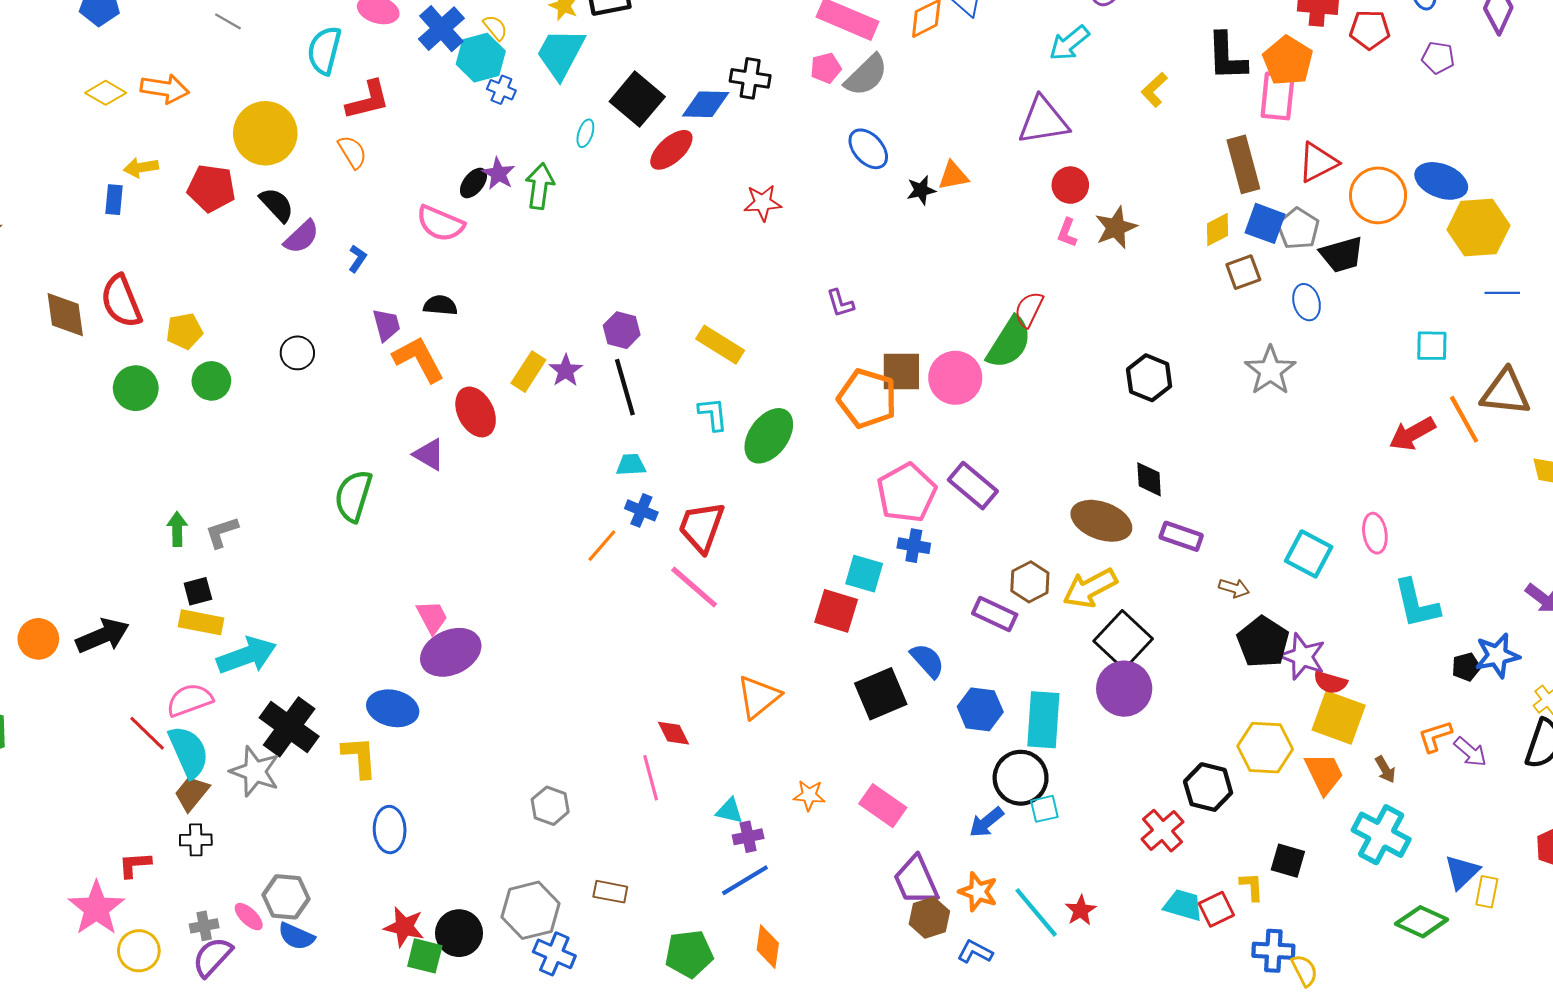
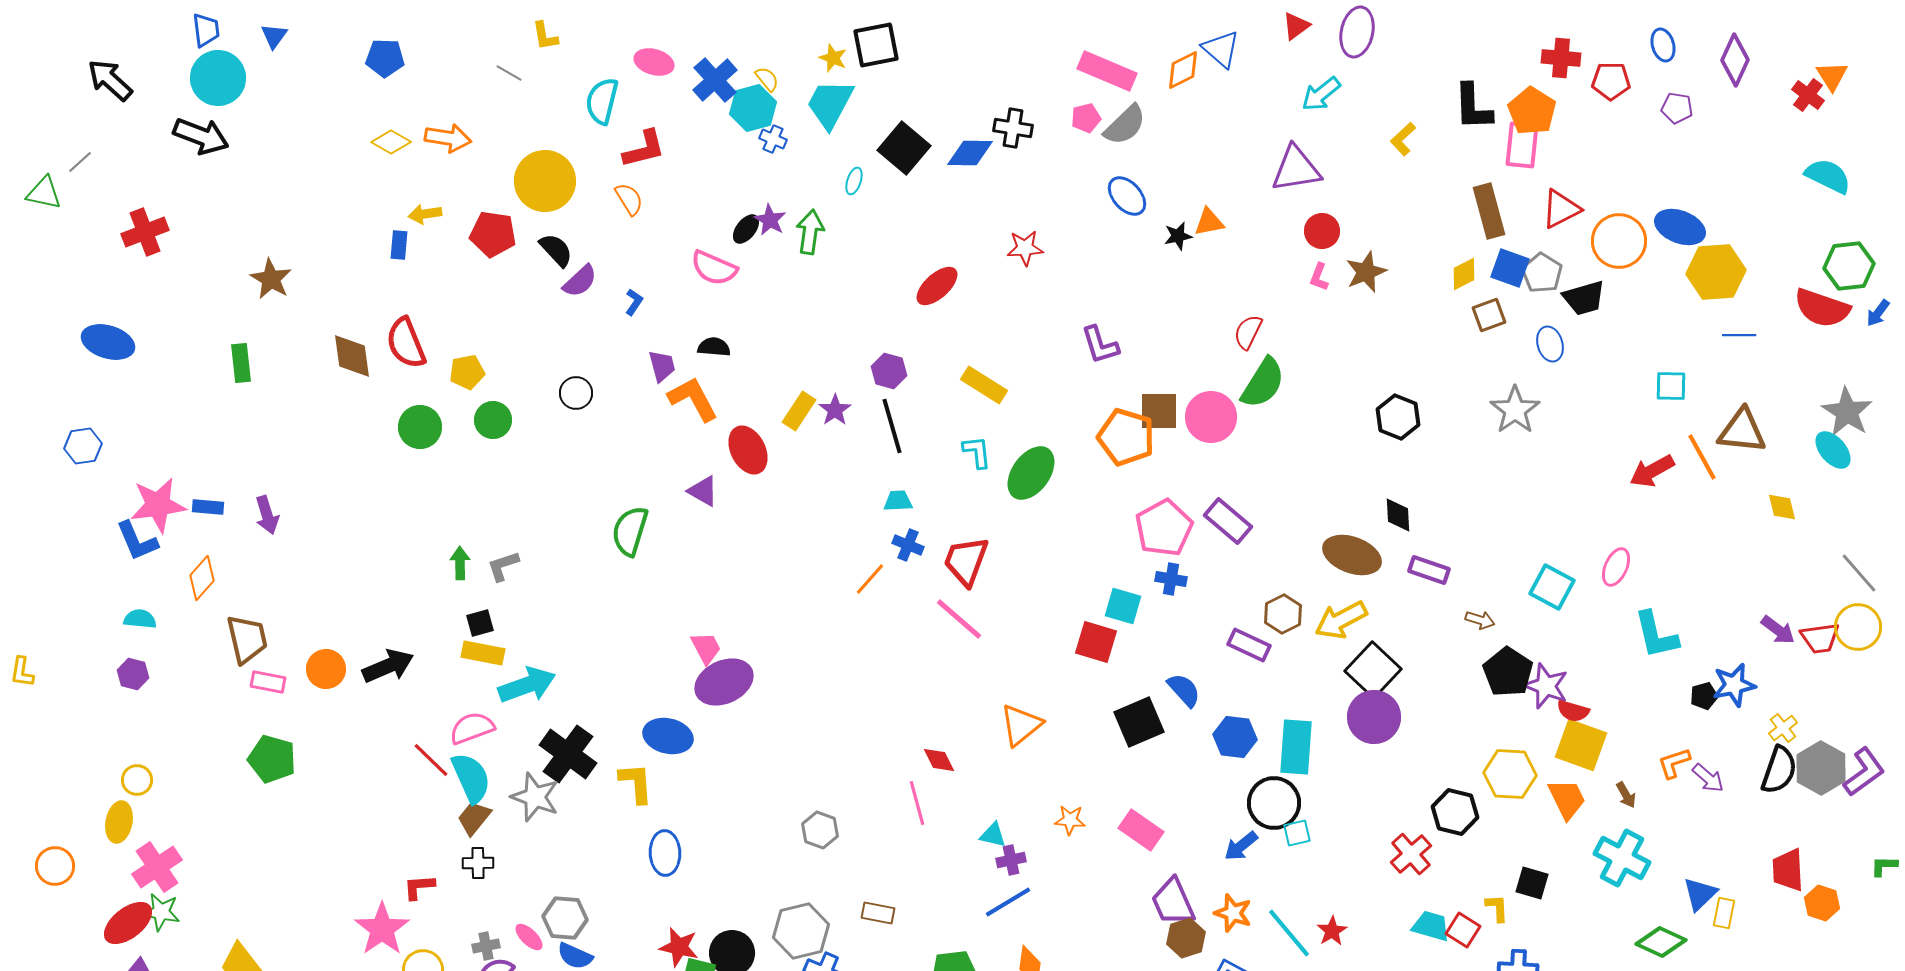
red ellipse: (671, 150) -> (937, 286), moved
purple L-shape: (840, 303) -> (1100, 345), size x1.4
red semicircle: (1029, 309) -> (1248, 332), moved
pink ellipse: (1375, 533) -> (1616, 567), turned 33
red square: (1216, 909) -> (1463, 930), turned -32

